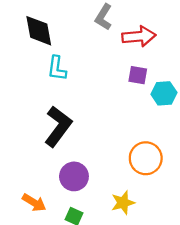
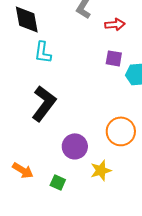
red arrow: (139, 36) -> (115, 24), size x0.7
purple circle: (74, 176) -> (75, 146), moved

